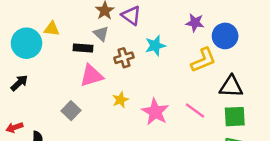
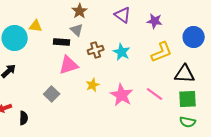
purple triangle: (131, 16) -> (123, 15), moved
blue circle: (225, 36) -> (194, 37), moved
cyan star: (155, 46) -> (122, 52), moved, turned -30

